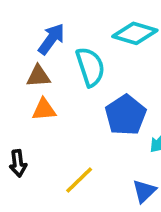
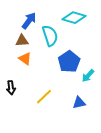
orange triangle: (44, 109) -> (25, 59), turned 40
blue triangle: (144, 191) -> (79, 103), turned 32

